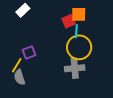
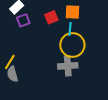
red square: (69, 21) -> (51, 17), moved
purple square: (29, 52) -> (23, 20), moved

